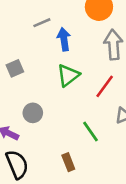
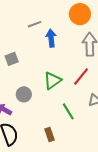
green triangle: (68, 75) -> (52, 80), moved

